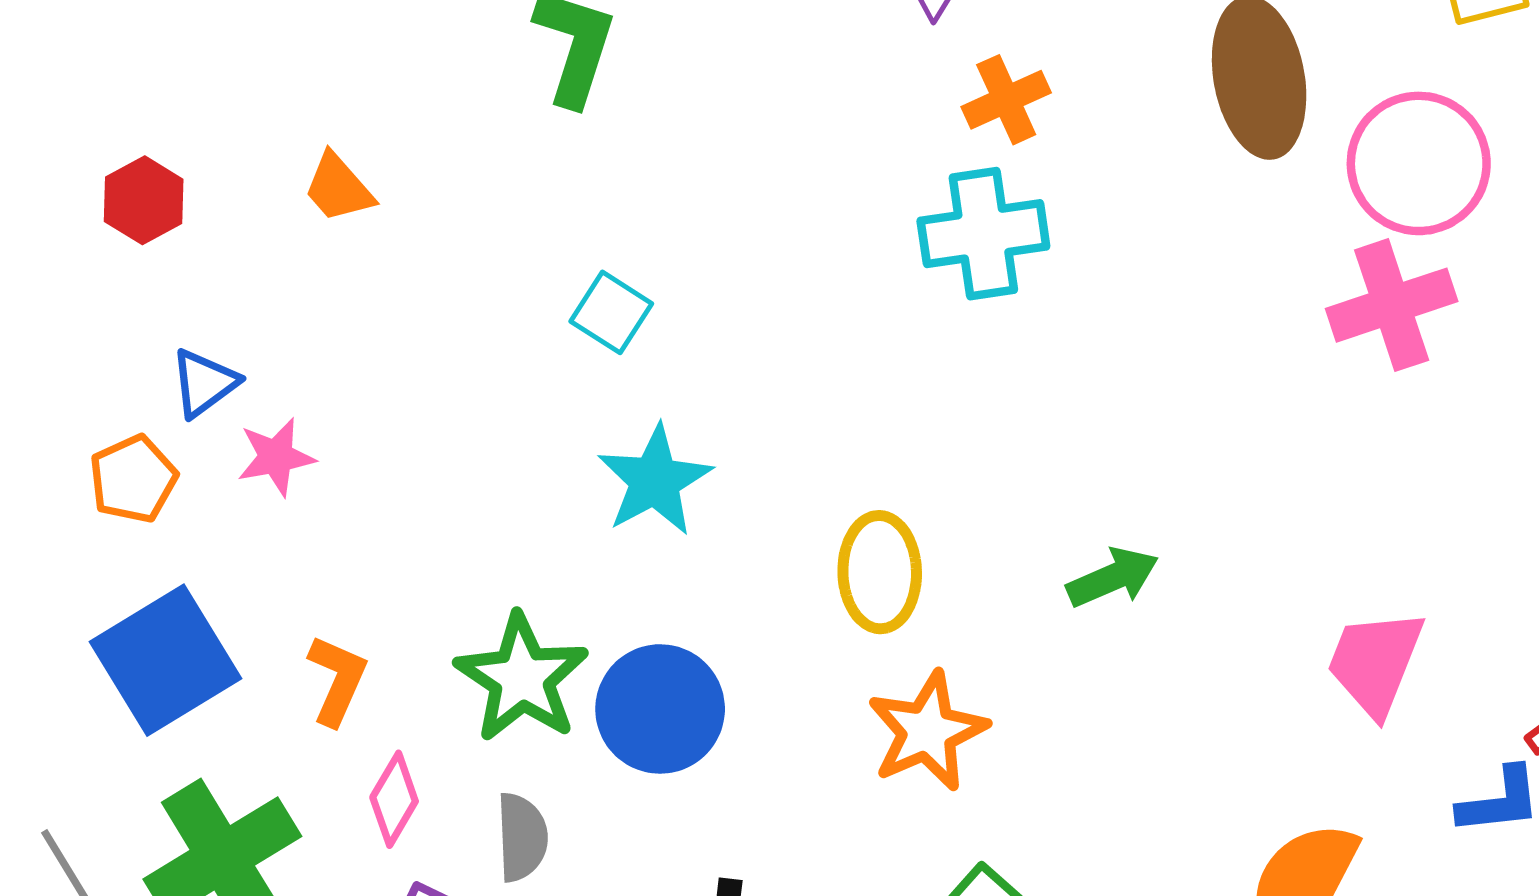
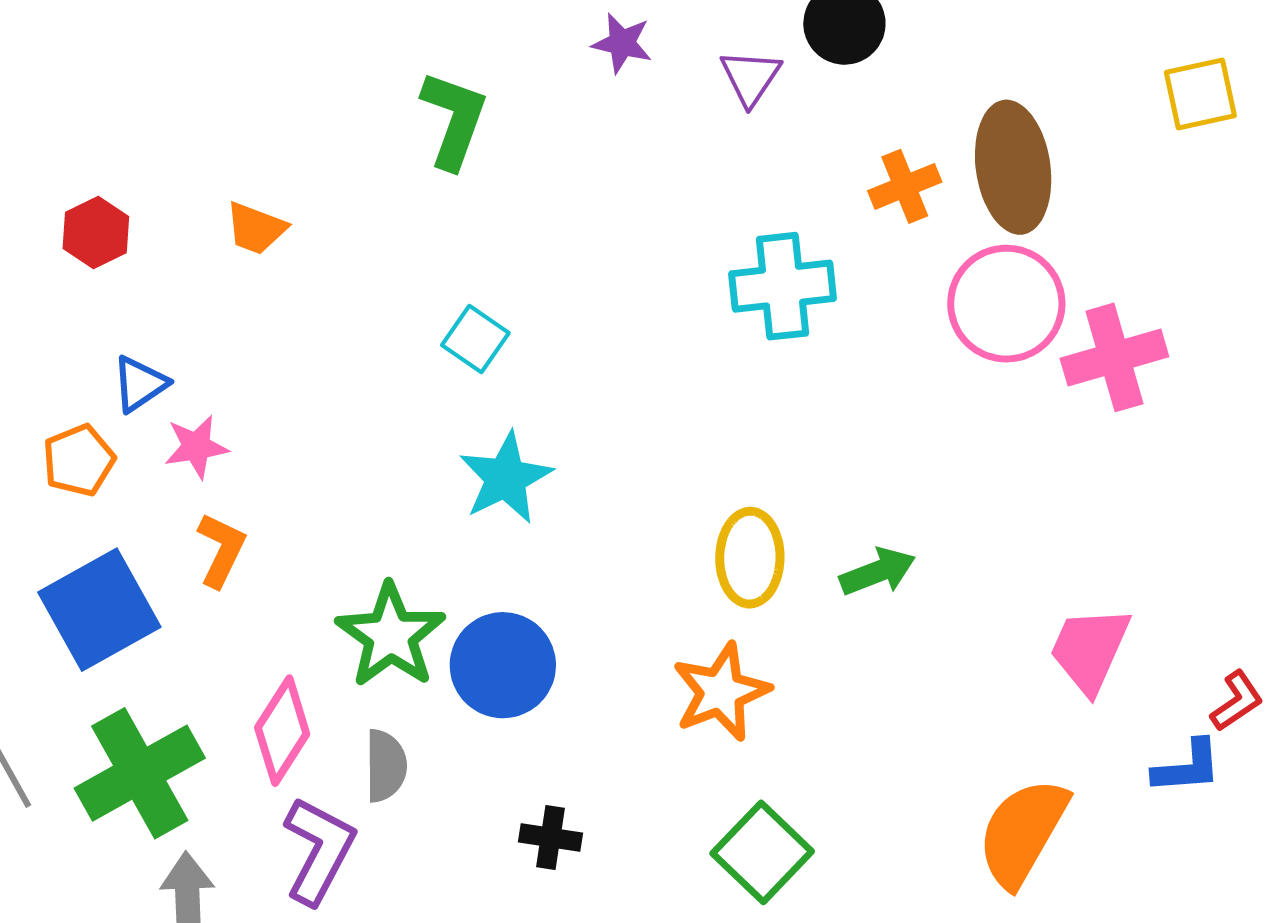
orange cross: (1006, 100) -> (905, 186), moved
pink circle: (1419, 163) -> (1006, 304), moved
orange trapezoid: (338, 188) -> (256, 228), turned -30
yellow ellipse: (880, 572) -> (750, 558), moved
orange L-shape: (337, 680) -> (221, 550), moved
pink diamond: (394, 799) -> (282, 731), size x1.4

